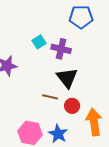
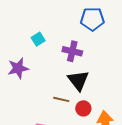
cyan square: (39, 42) -> (38, 39), moved

